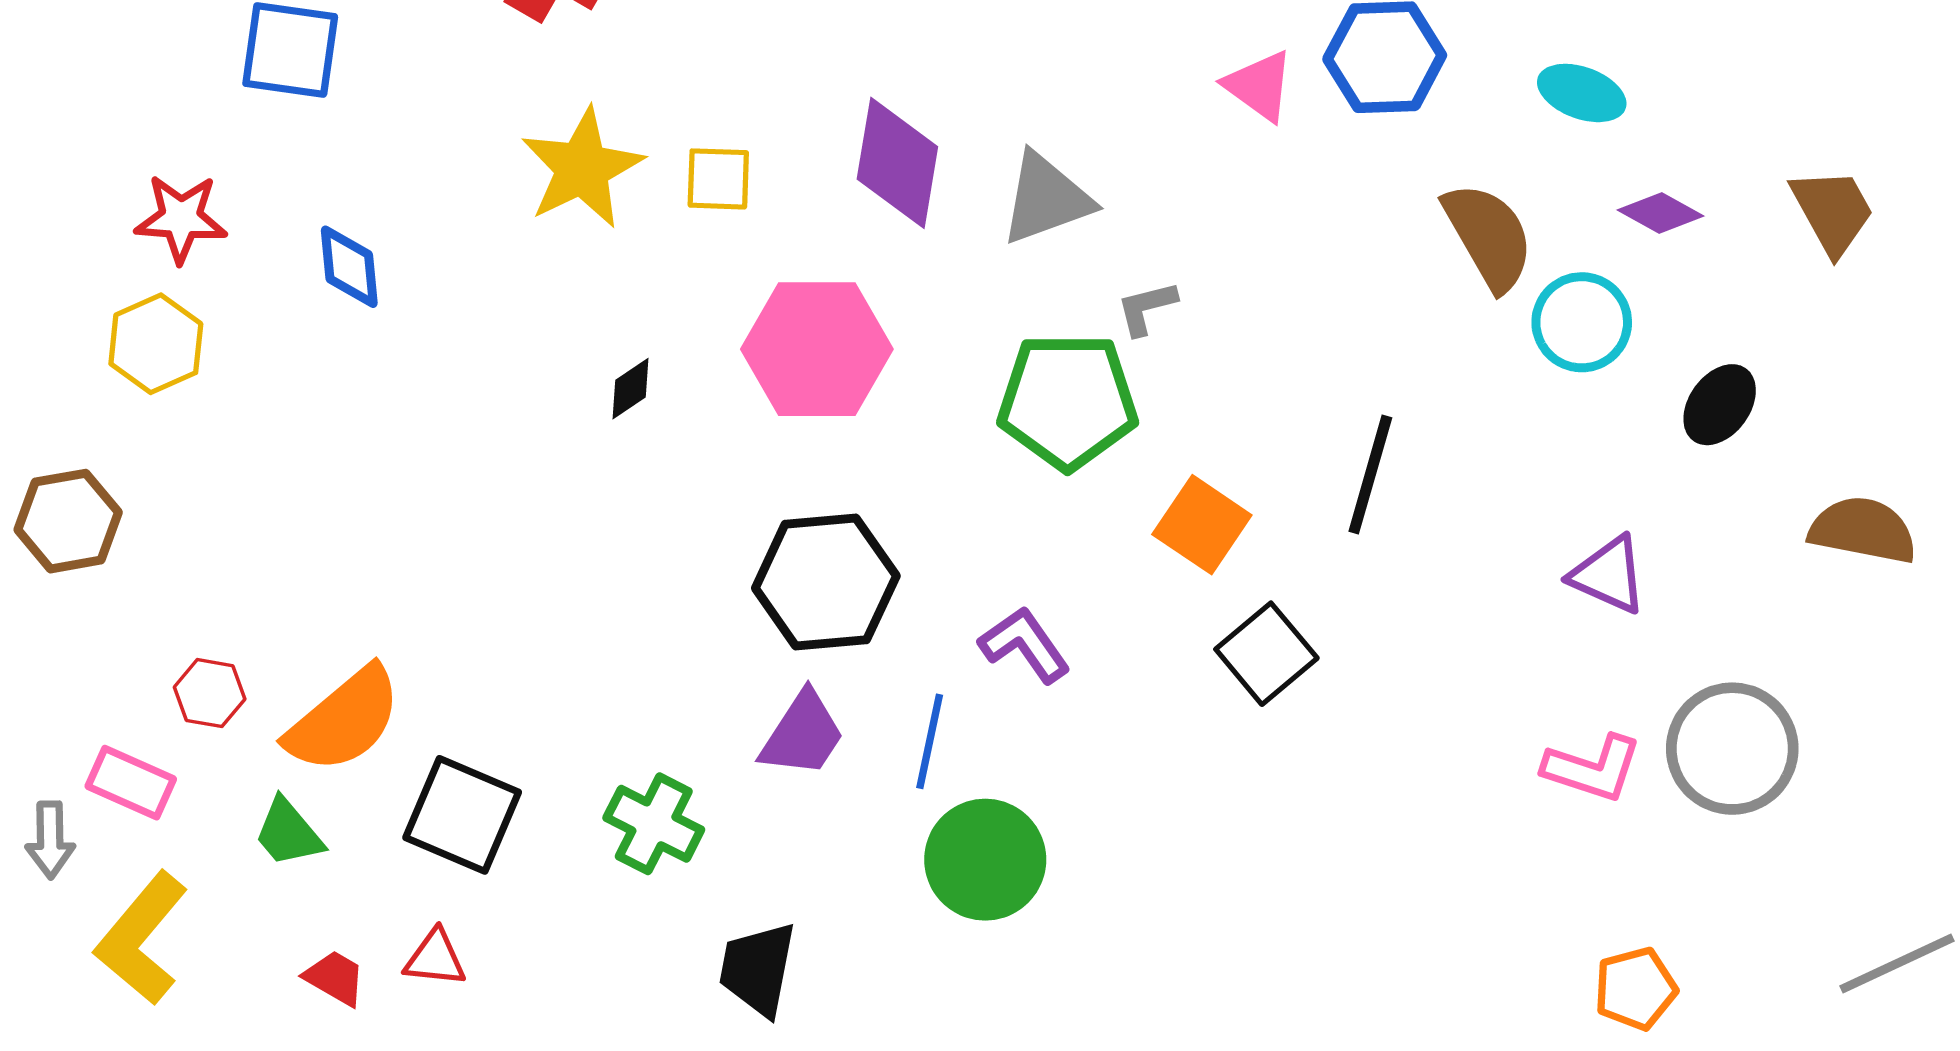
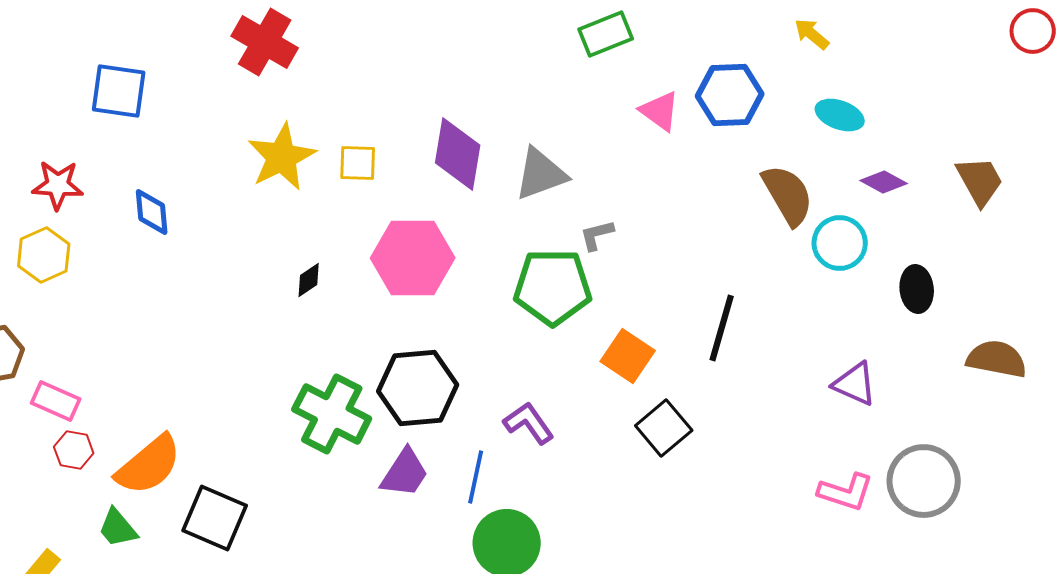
black ellipse: (1720, 405) -> (917, 289), turned -42
pink rectangle: (131, 783) -> (56, 401), moved
green cross: (654, 824) -> (332, 414), moved, size x1.4

